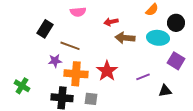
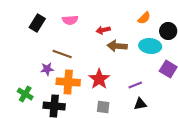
black rectangle: (45, 29) -> (37, 23), moved
green cross: (22, 86) -> (25, 94), moved
black triangle: (165, 91) -> (140, 104), moved
gray square: (91, 99) -> (103, 107), moved

